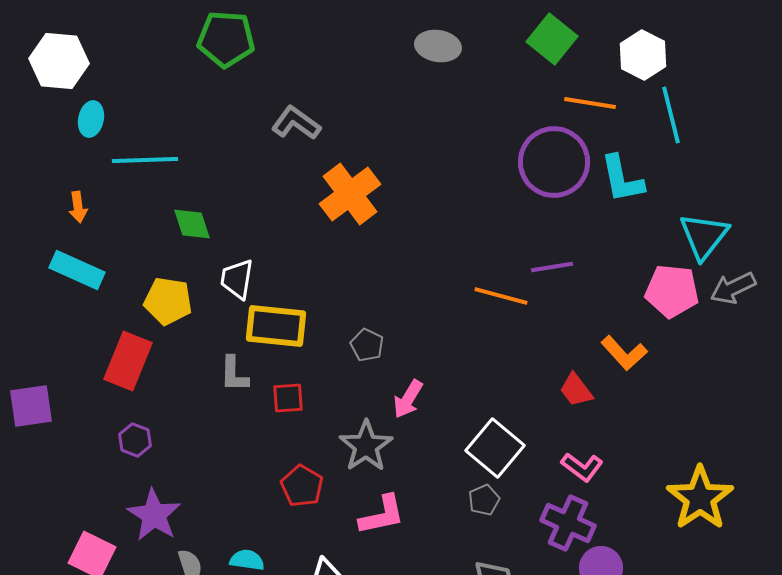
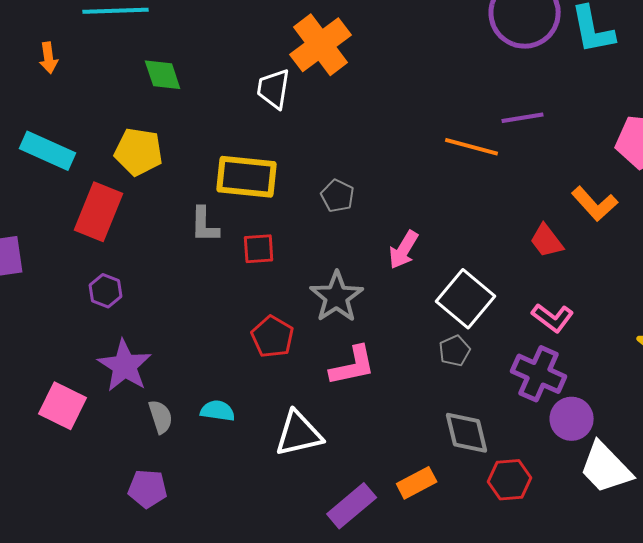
cyan rectangle: (77, 270) -> (48, 151), moved
white trapezoid: (237, 279) -> (274, 89), moved
pink arrow: (408, 399) -> (404, 250), moved

